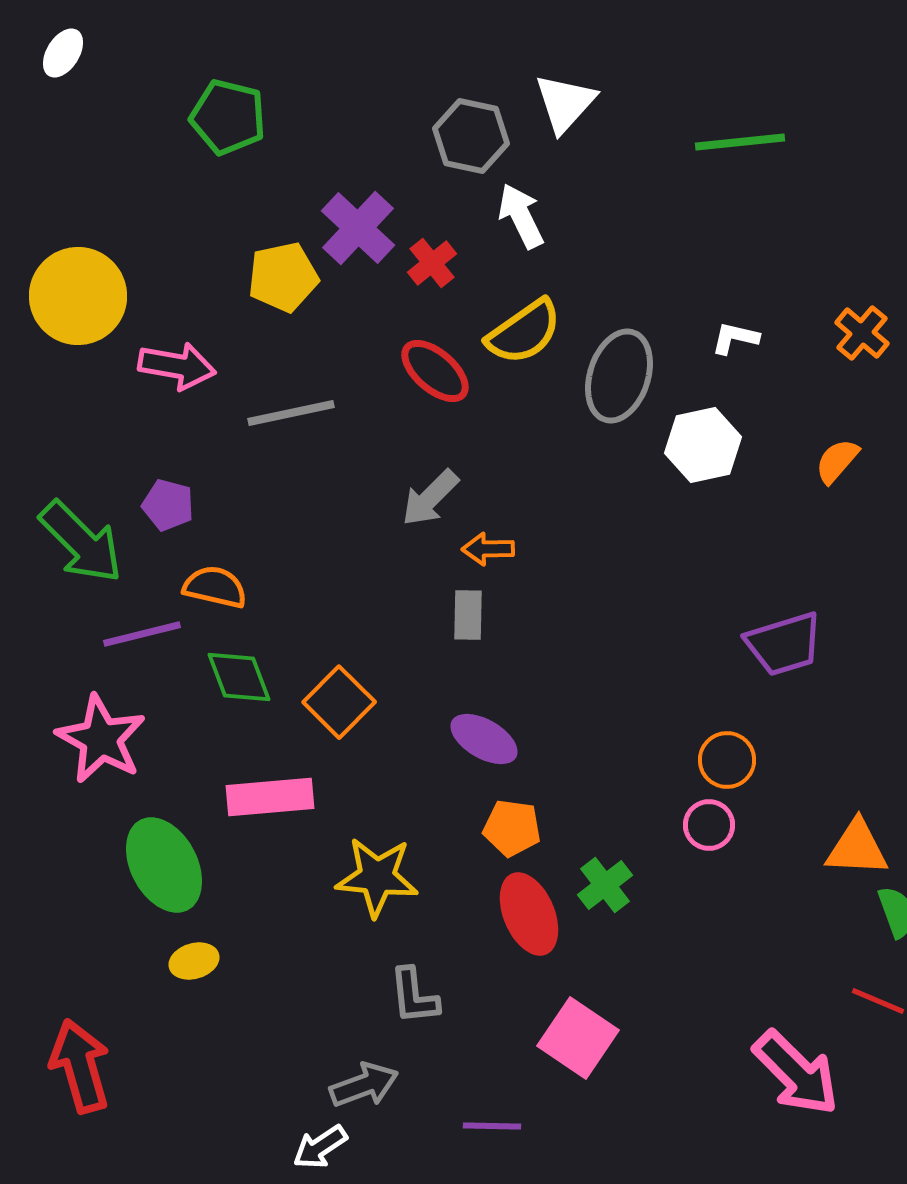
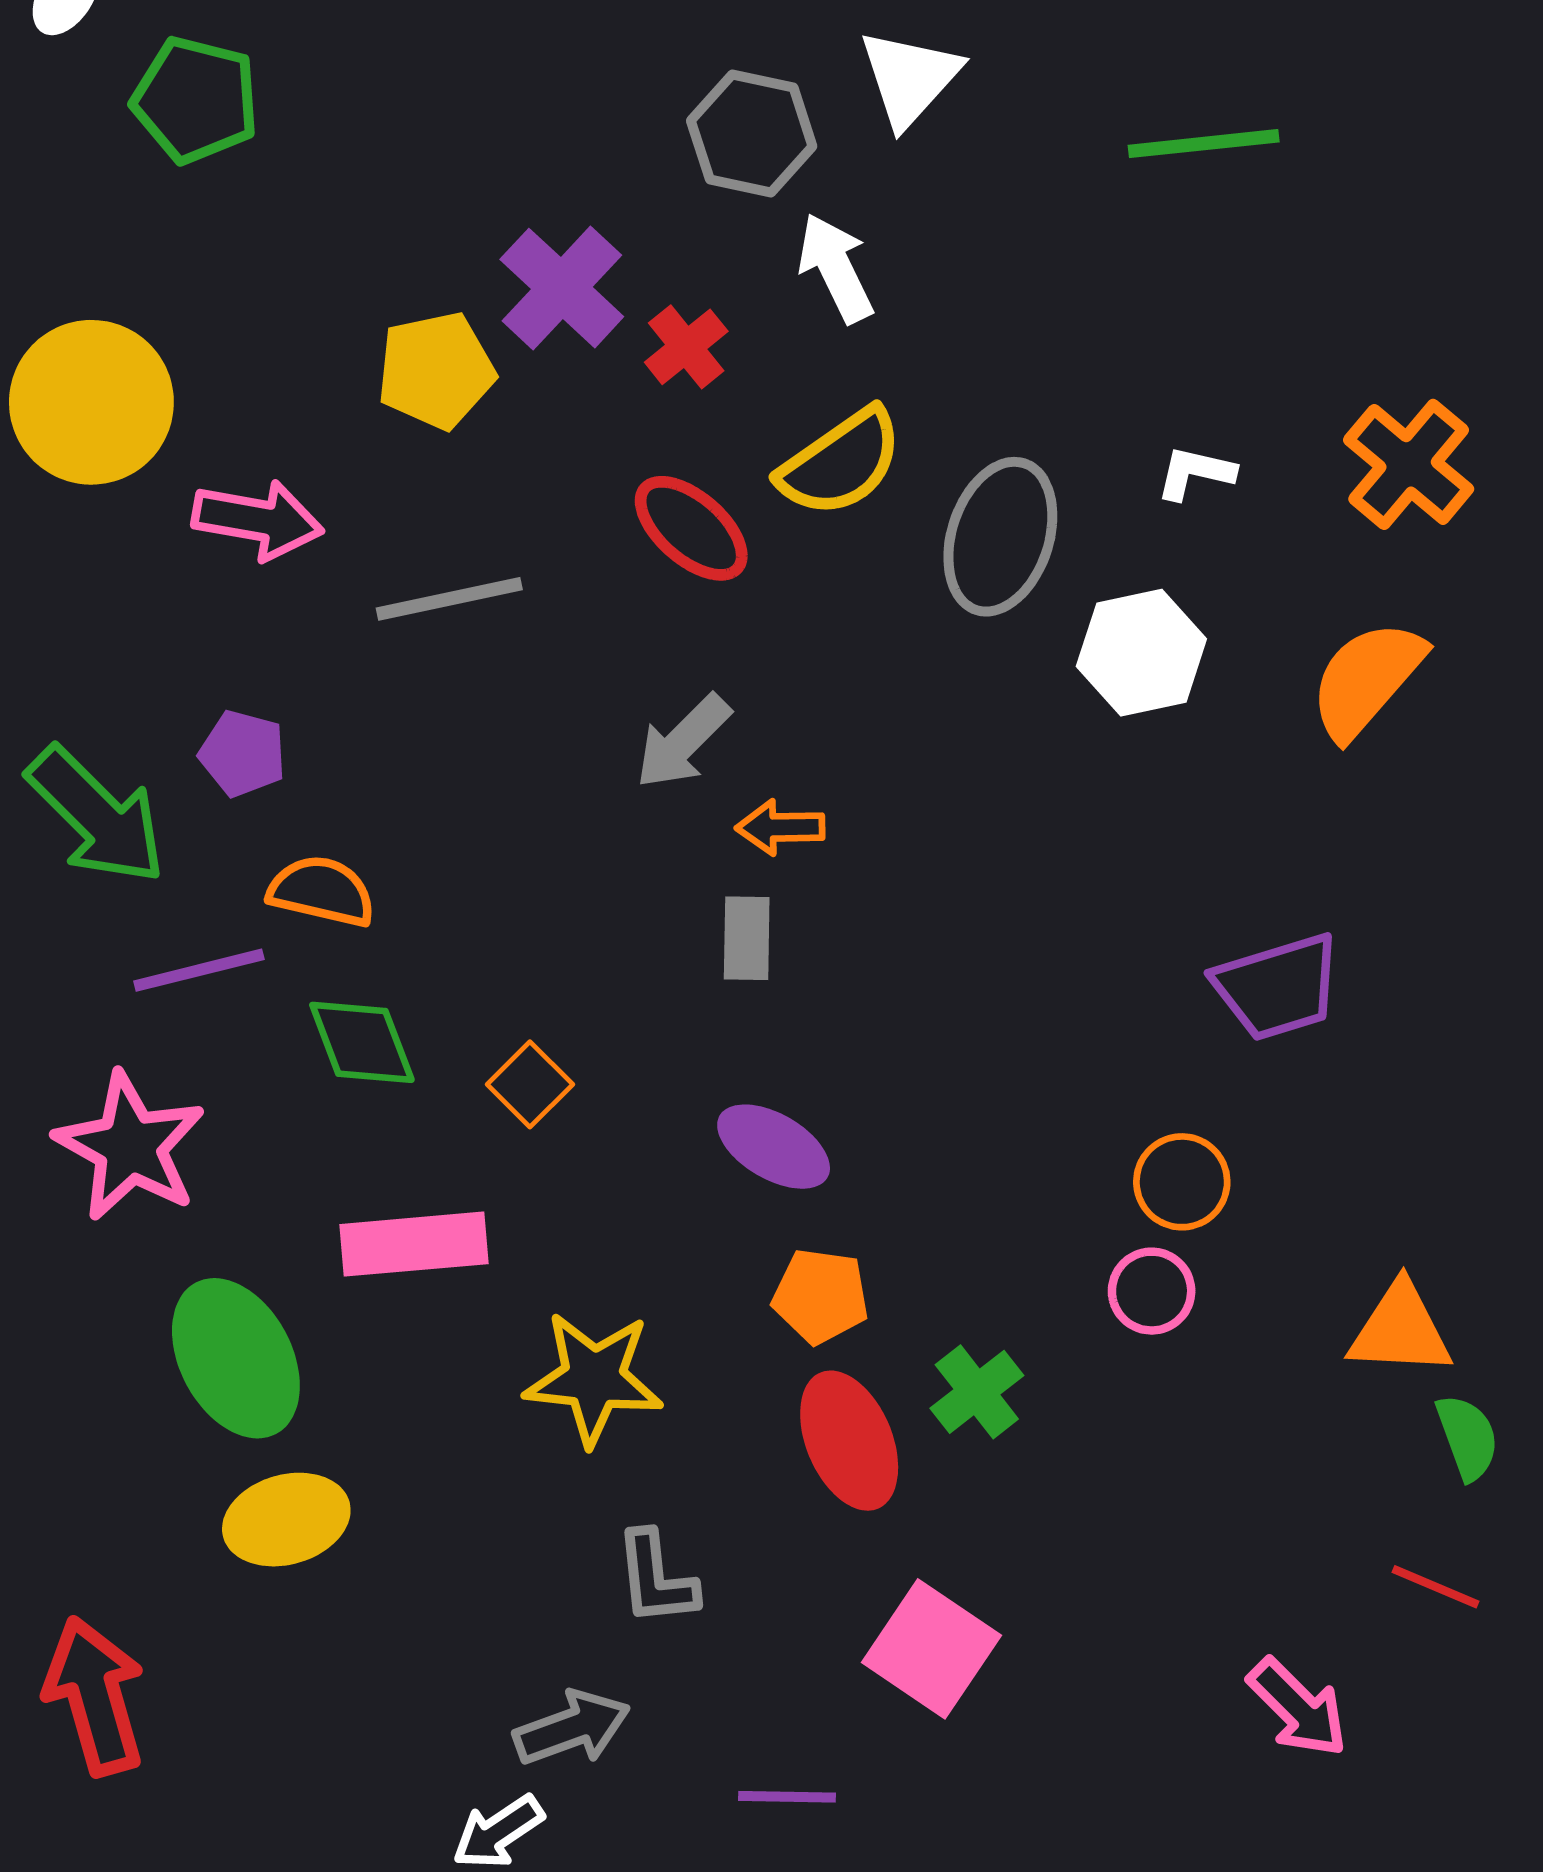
green pentagon: (228, 117) -> (196, 100), moved
orange cross: (862, 333) -> (1409, 464), size x1.4
orange semicircle: (837, 461) -> (1367, 679), size x1.6
orange square: (339, 702) -> (530, 1084), size x0.7
yellow ellipse: (194, 961) -> (286, 1520), size x1.5
pink arrow: (796, 1073) -> (1298, 1708), size x0.7

